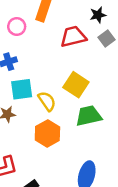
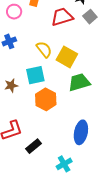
cyan square: (22, 89) -> (35, 75), moved
yellow semicircle: (47, 101) -> (44, 49), moved

